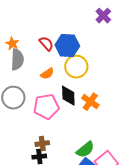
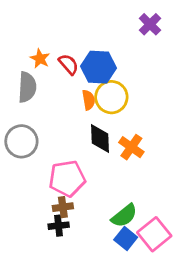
orange star: (12, 44) -> (40, 59), moved
orange semicircle: (47, 74) -> (89, 100), moved, turned -64
pink pentagon: (46, 107) -> (67, 179), moved

